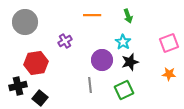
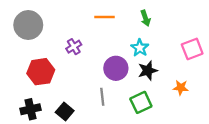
orange star: (169, 74) -> (181, 88), moved
black cross: (18, 86) -> (31, 109), moved
black square: (40, 98) -> (65, 112), moved

